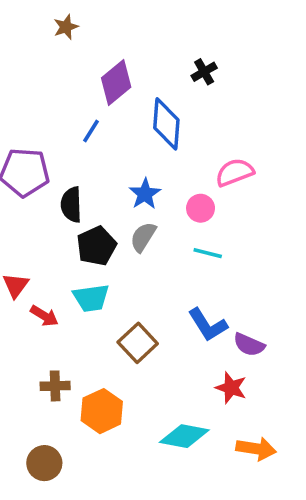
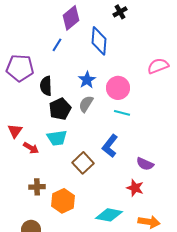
pink semicircle: (235, 172) -> (158, 66), moved
pink circle: (201, 208) -> (118, 88), size x1.5
blue L-shape: (208, 325) -> (110, 146), moved, turned 70

